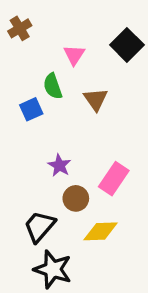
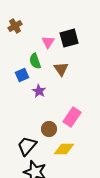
black square: (127, 45) -> (69, 38), moved, turned 30
purple star: (59, 165) -> (39, 91), moved

